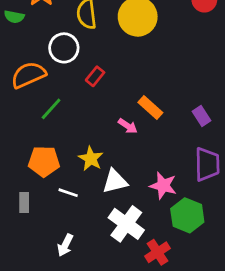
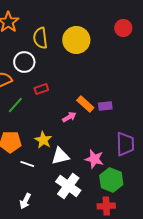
red rectangle: (95, 76) -> (41, 89), moved, turned 32
purple rectangle: (201, 116) -> (105, 106), moved, turned -64
pink arrow: (128, 126) -> (69, 117), turned -64
red cross: (158, 252) -> (106, 206), moved, turned 30

